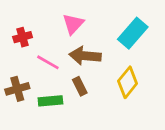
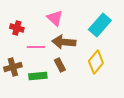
pink triangle: (73, 24) -> (55, 18), turned -30
red cross: (23, 37) -> (17, 28), turned 32
pink line: (48, 62) -> (36, 47), turned -30

